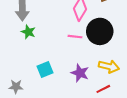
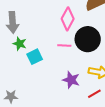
cyan square: (45, 69) -> (35, 57), moved

